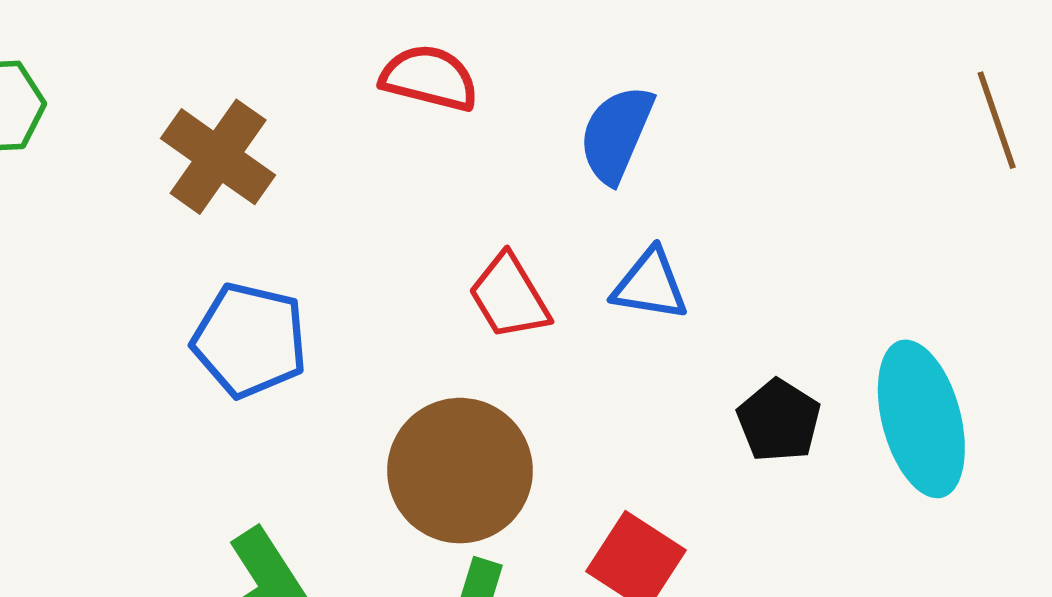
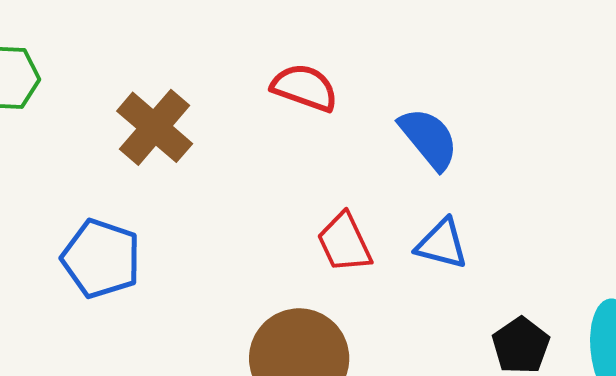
blue semicircle: (616, 134) -> (429, 139), turned 112
blue pentagon: (250, 340) -> (101, 259), moved

